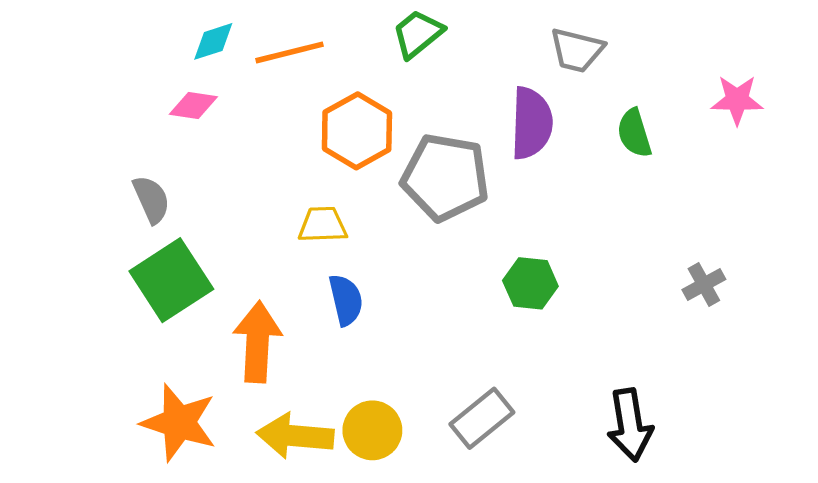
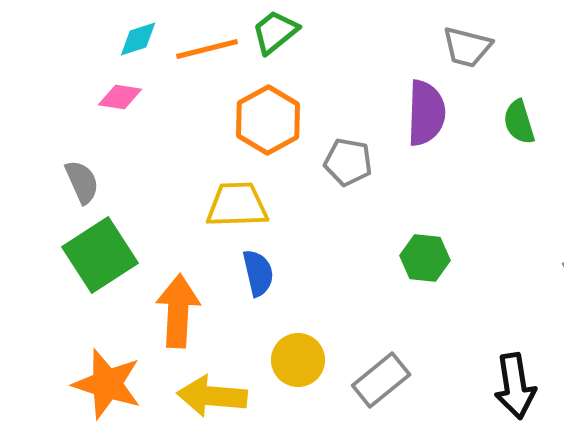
green trapezoid: (418, 34) -> (275, 32), moved
gray pentagon: (445, 177) -> (348, 162), size x0.6
yellow trapezoid: (323, 225) -> (237, 205), size x1.4
yellow circle: (372, 430) -> (298, 360), moved

